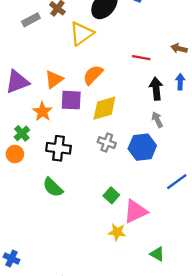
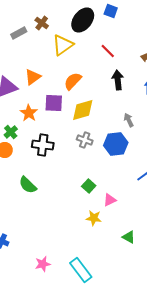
red line: (141, 58) -> (108, 51), moved, turned 35
orange triangle: (54, 79) -> (33, 77), moved
black arrow: (156, 89) -> (118, 80), moved
green semicircle: (53, 187) -> (28, 185), moved
pink triangle: (135, 211) -> (110, 200), size x0.6

